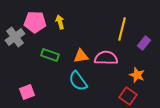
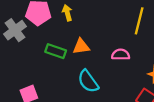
orange triangle: (81, 56) -> (81, 46), moved
pink semicircle: (106, 58) -> (121, 55), size x0.7

